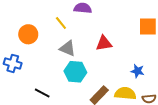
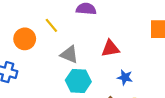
yellow line: (61, 23) -> (51, 25), moved
blue star: (137, 71) -> (125, 77), moved

